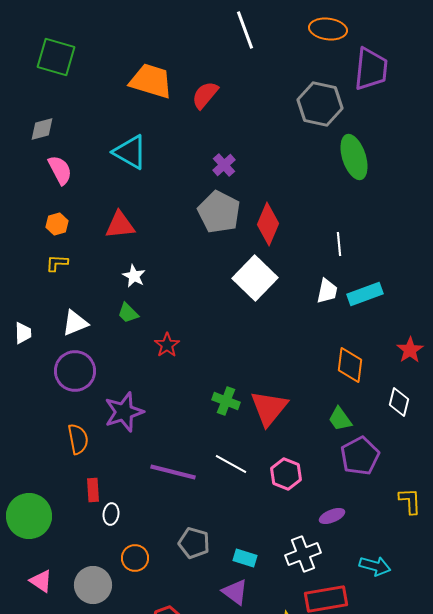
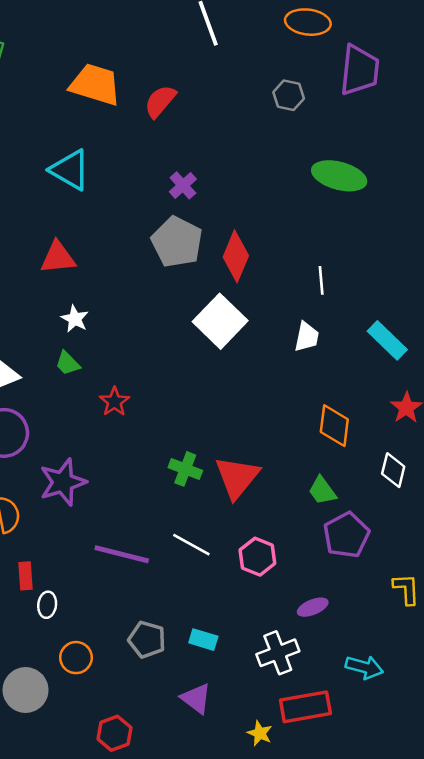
gray hexagon: (320, 104) -> (289, 95), moved, size x0.6
green ellipse: (354, 157) -> (339, 176), turned -57
cyan rectangle: (365, 294) -> (387, 340), moved, turned 64
cyan rectangle: (245, 558) -> (203, 640), moved

